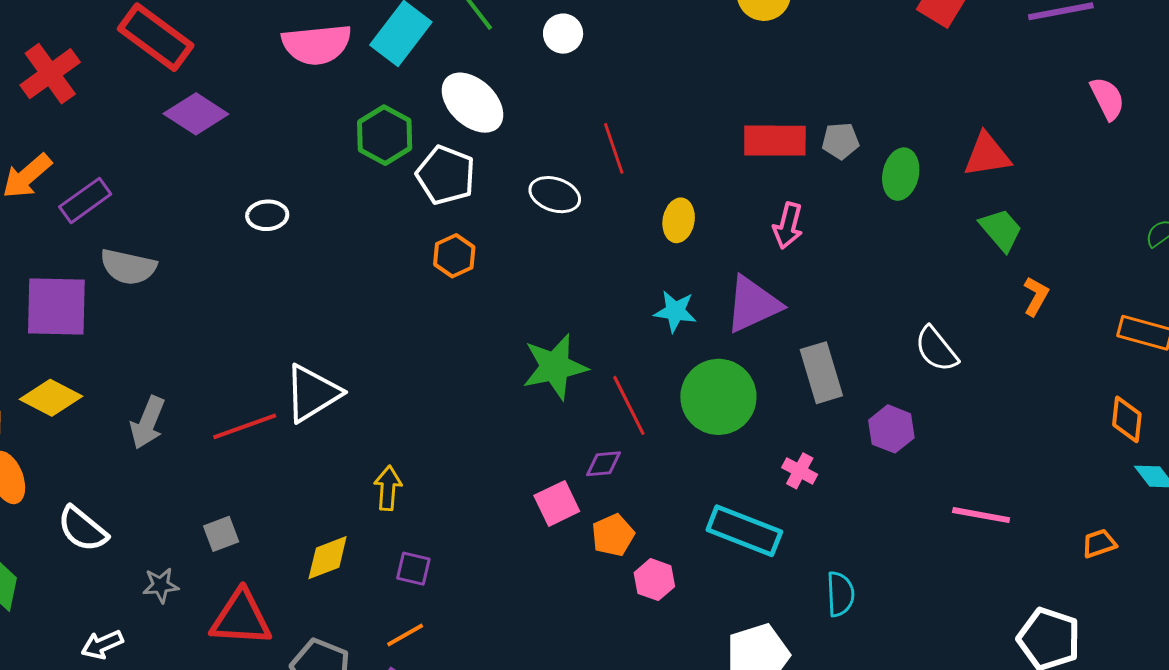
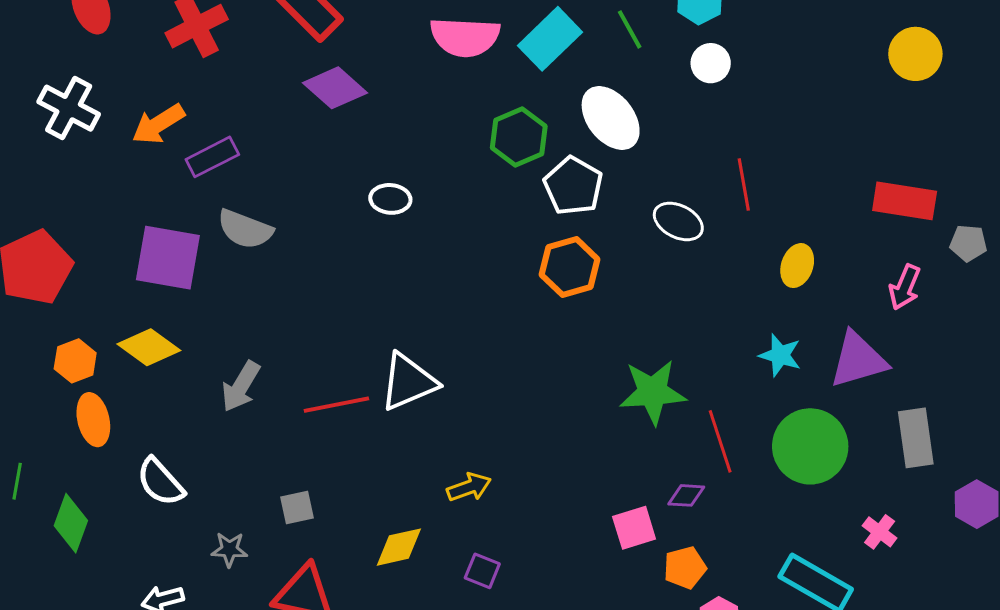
gray pentagon: (840, 141) -> (968, 243), moved
orange hexagon: (454, 256) -> (570, 267), size x1.4
yellow arrow: (388, 488) -> (469, 487), turned 57

